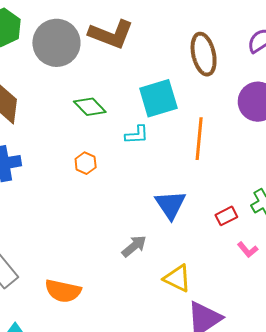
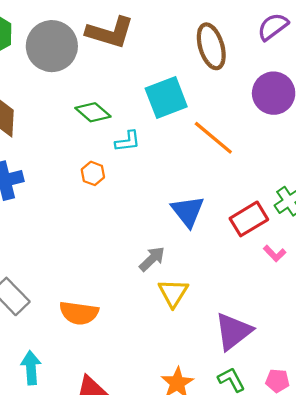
cyan L-shape: (137, 135) -> (128, 141), moved
orange line: (199, 139) -> (213, 138), turned -51
red rectangle: (226, 216) -> (249, 219), size x1.6
yellow triangle: (177, 278) -> (173, 293), moved, turned 40

